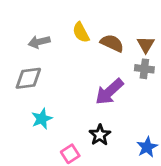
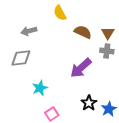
yellow semicircle: (81, 32) -> (60, 13), moved
cyan star: (42, 119) -> (40, 88), moved
black star: (100, 135) -> (89, 103), moved

